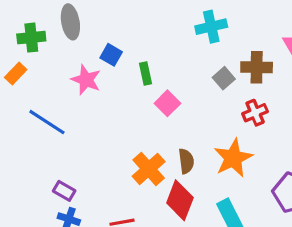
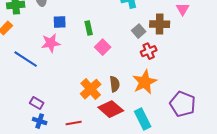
blue square: (111, 55) -> (60, 22), moved, turned -32
pink star: (86, 80) -> (51, 43), moved, turned -30
red cross: (255, 113) -> (149, 51), moved
red diamond: (180, 200) -> (111, 109), turned -70

